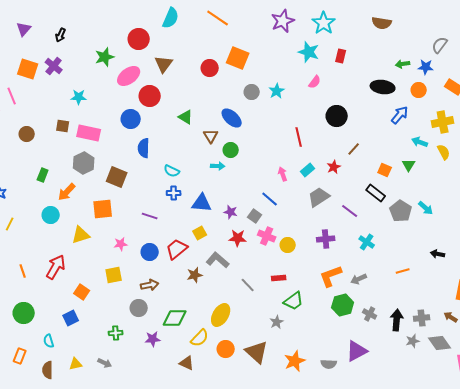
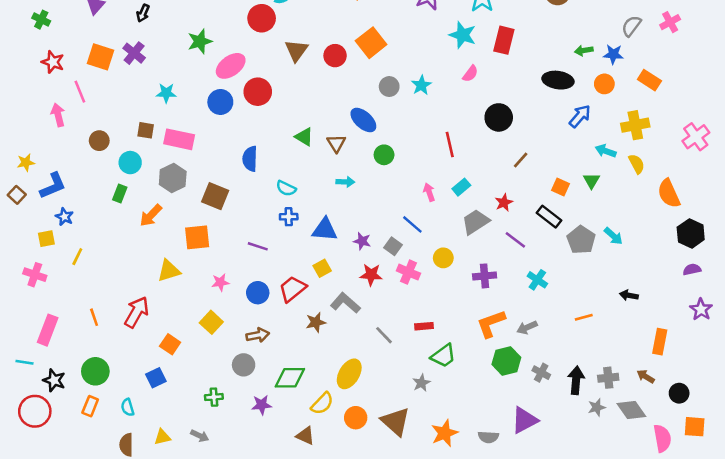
red circle: (139, 39) -> (262, 18), moved
red rectangle: (341, 56) -> (504, 40), size x1.5
orange square: (238, 58) -> (371, 43), turned 30
brown triangle: (164, 64) -> (296, 50), moved
green triangle: (186, 117) -> (304, 137), moved
blue circle: (131, 119) -> (220, 102), moved
green circle: (231, 150) -> (384, 155), moved
red star: (334, 167) -> (504, 202), moved
cyan circle: (51, 215) -> (130, 163), moved
yellow circle: (288, 245) -> (443, 258), moved
yellow square: (114, 275) -> (211, 322), turned -36
orange rectangle: (20, 356) -> (90, 406), moved

